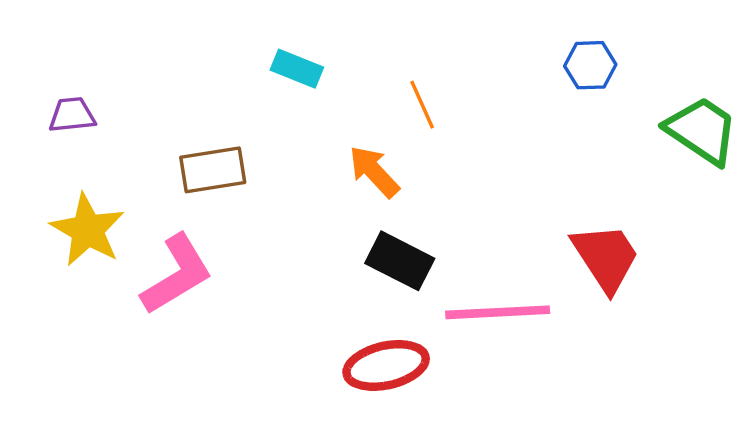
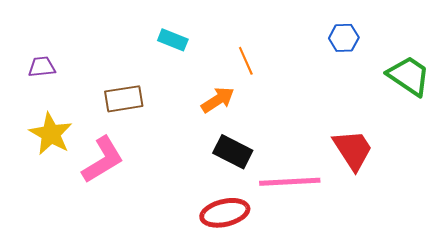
orange arrow: (374, 172) -> (218, 100), turned 100

